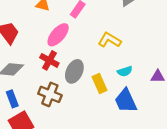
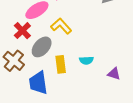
yellow L-shape: (109, 40) -> (61, 26), moved
blue trapezoid: (126, 101) -> (38, 83), moved

